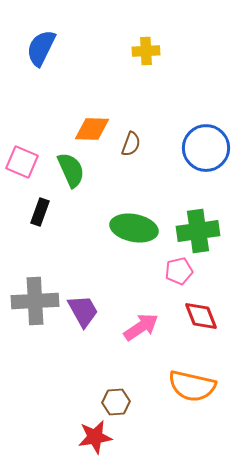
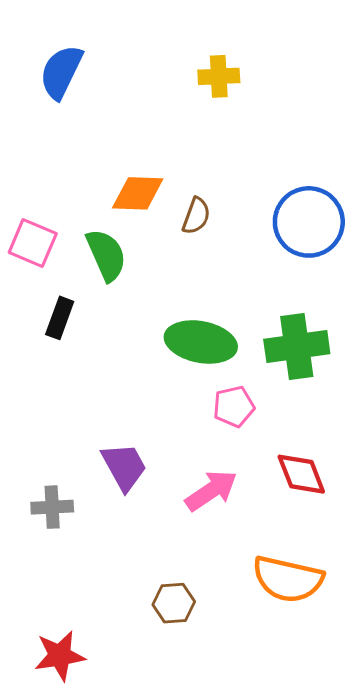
pink pentagon: (179, 271) -> (234, 407), moved
gray cross: (35, 301) -> (52, 507), moved, size x0.6
red star: (95, 437) -> (60, 656), moved

